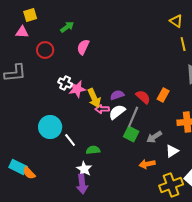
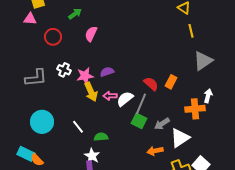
gray L-shape: (15, 73) -> (36, 78), moved
white cross: (65, 83) -> (64, 70), moved
purple semicircle: (117, 95) -> (107, 72), moved
yellow arrow: (94, 98) -> (91, 92), moved
cyan circle: (50, 127) -> (42, 122), moved
white triangle: (172, 151) -> (180, 138), size x1.5

